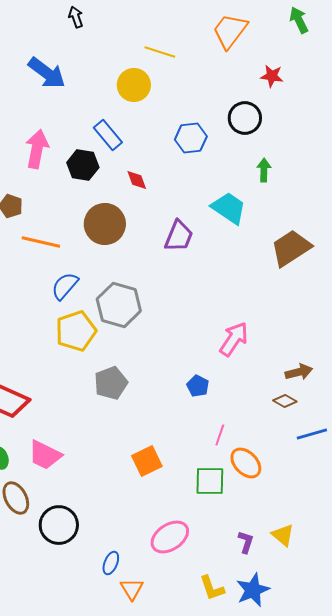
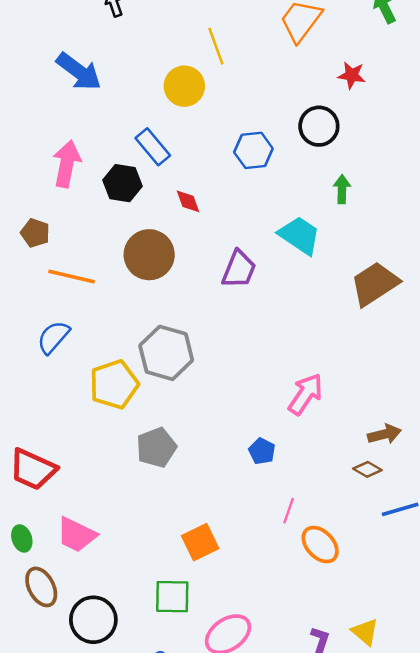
yellow line: (160, 52) -> (216, 46), turned 52
blue semicircle: (65, 286) -> (53, 337), moved
green square: (210, 481) -> (172, 597), moved

